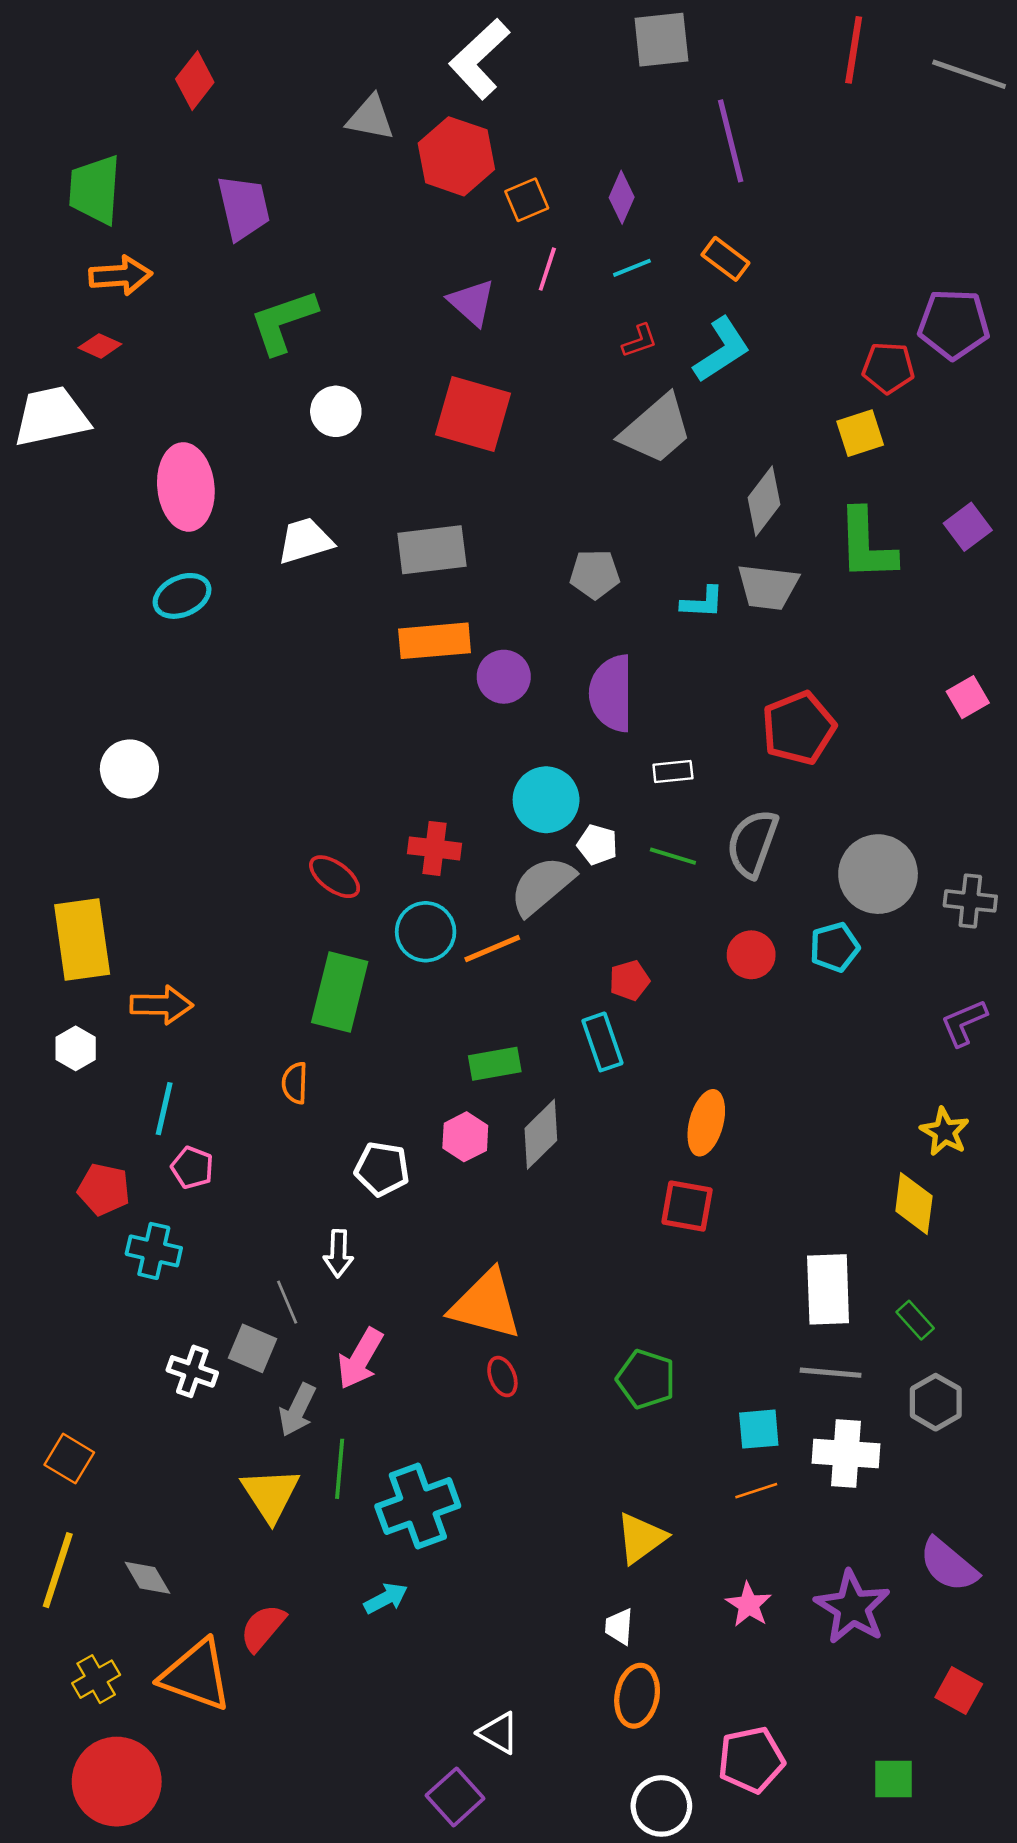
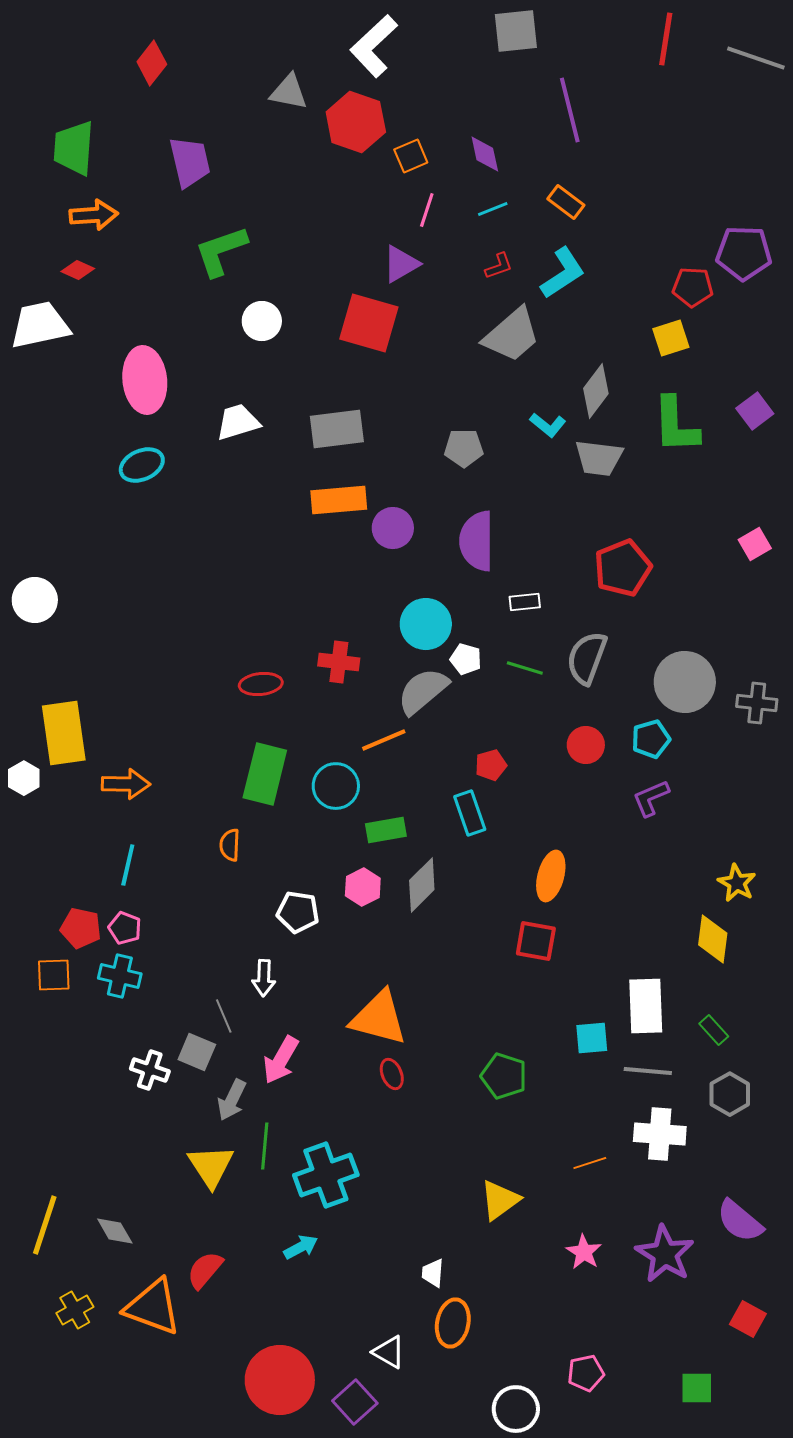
purple diamond: (622, 197) -> (485, 154), turned -36
purple triangle: (472, 302) -> (401, 264), moved, turned 48
cyan L-shape: (702, 602) -> (548, 425), moved, turned 36
white circle: (129, 769) -> (35, 600), moved
red ellipse: (335, 877) -> (261, 684), turned -42
cyan circle: (426, 932) -> (336, 786), moved
purple L-shape: (964, 1023) -> (651, 798), moved
white hexagon: (76, 1048) -> (24, 778), moved
pink pentagon: (192, 1168) -> (125, 928), moved
cyan square: (759, 1429) -> (592, 1038), moved
orange square: (69, 1459) -> (54, 975), moved, turned -33
white trapezoid: (619, 1626) -> (433, 1273), moved
orange ellipse: (637, 1696) -> (453, 1323), moved
pink pentagon: (751, 1760) -> (586, 1373), size x0.7
red circle: (117, 1782) -> (280, 1380), moved

